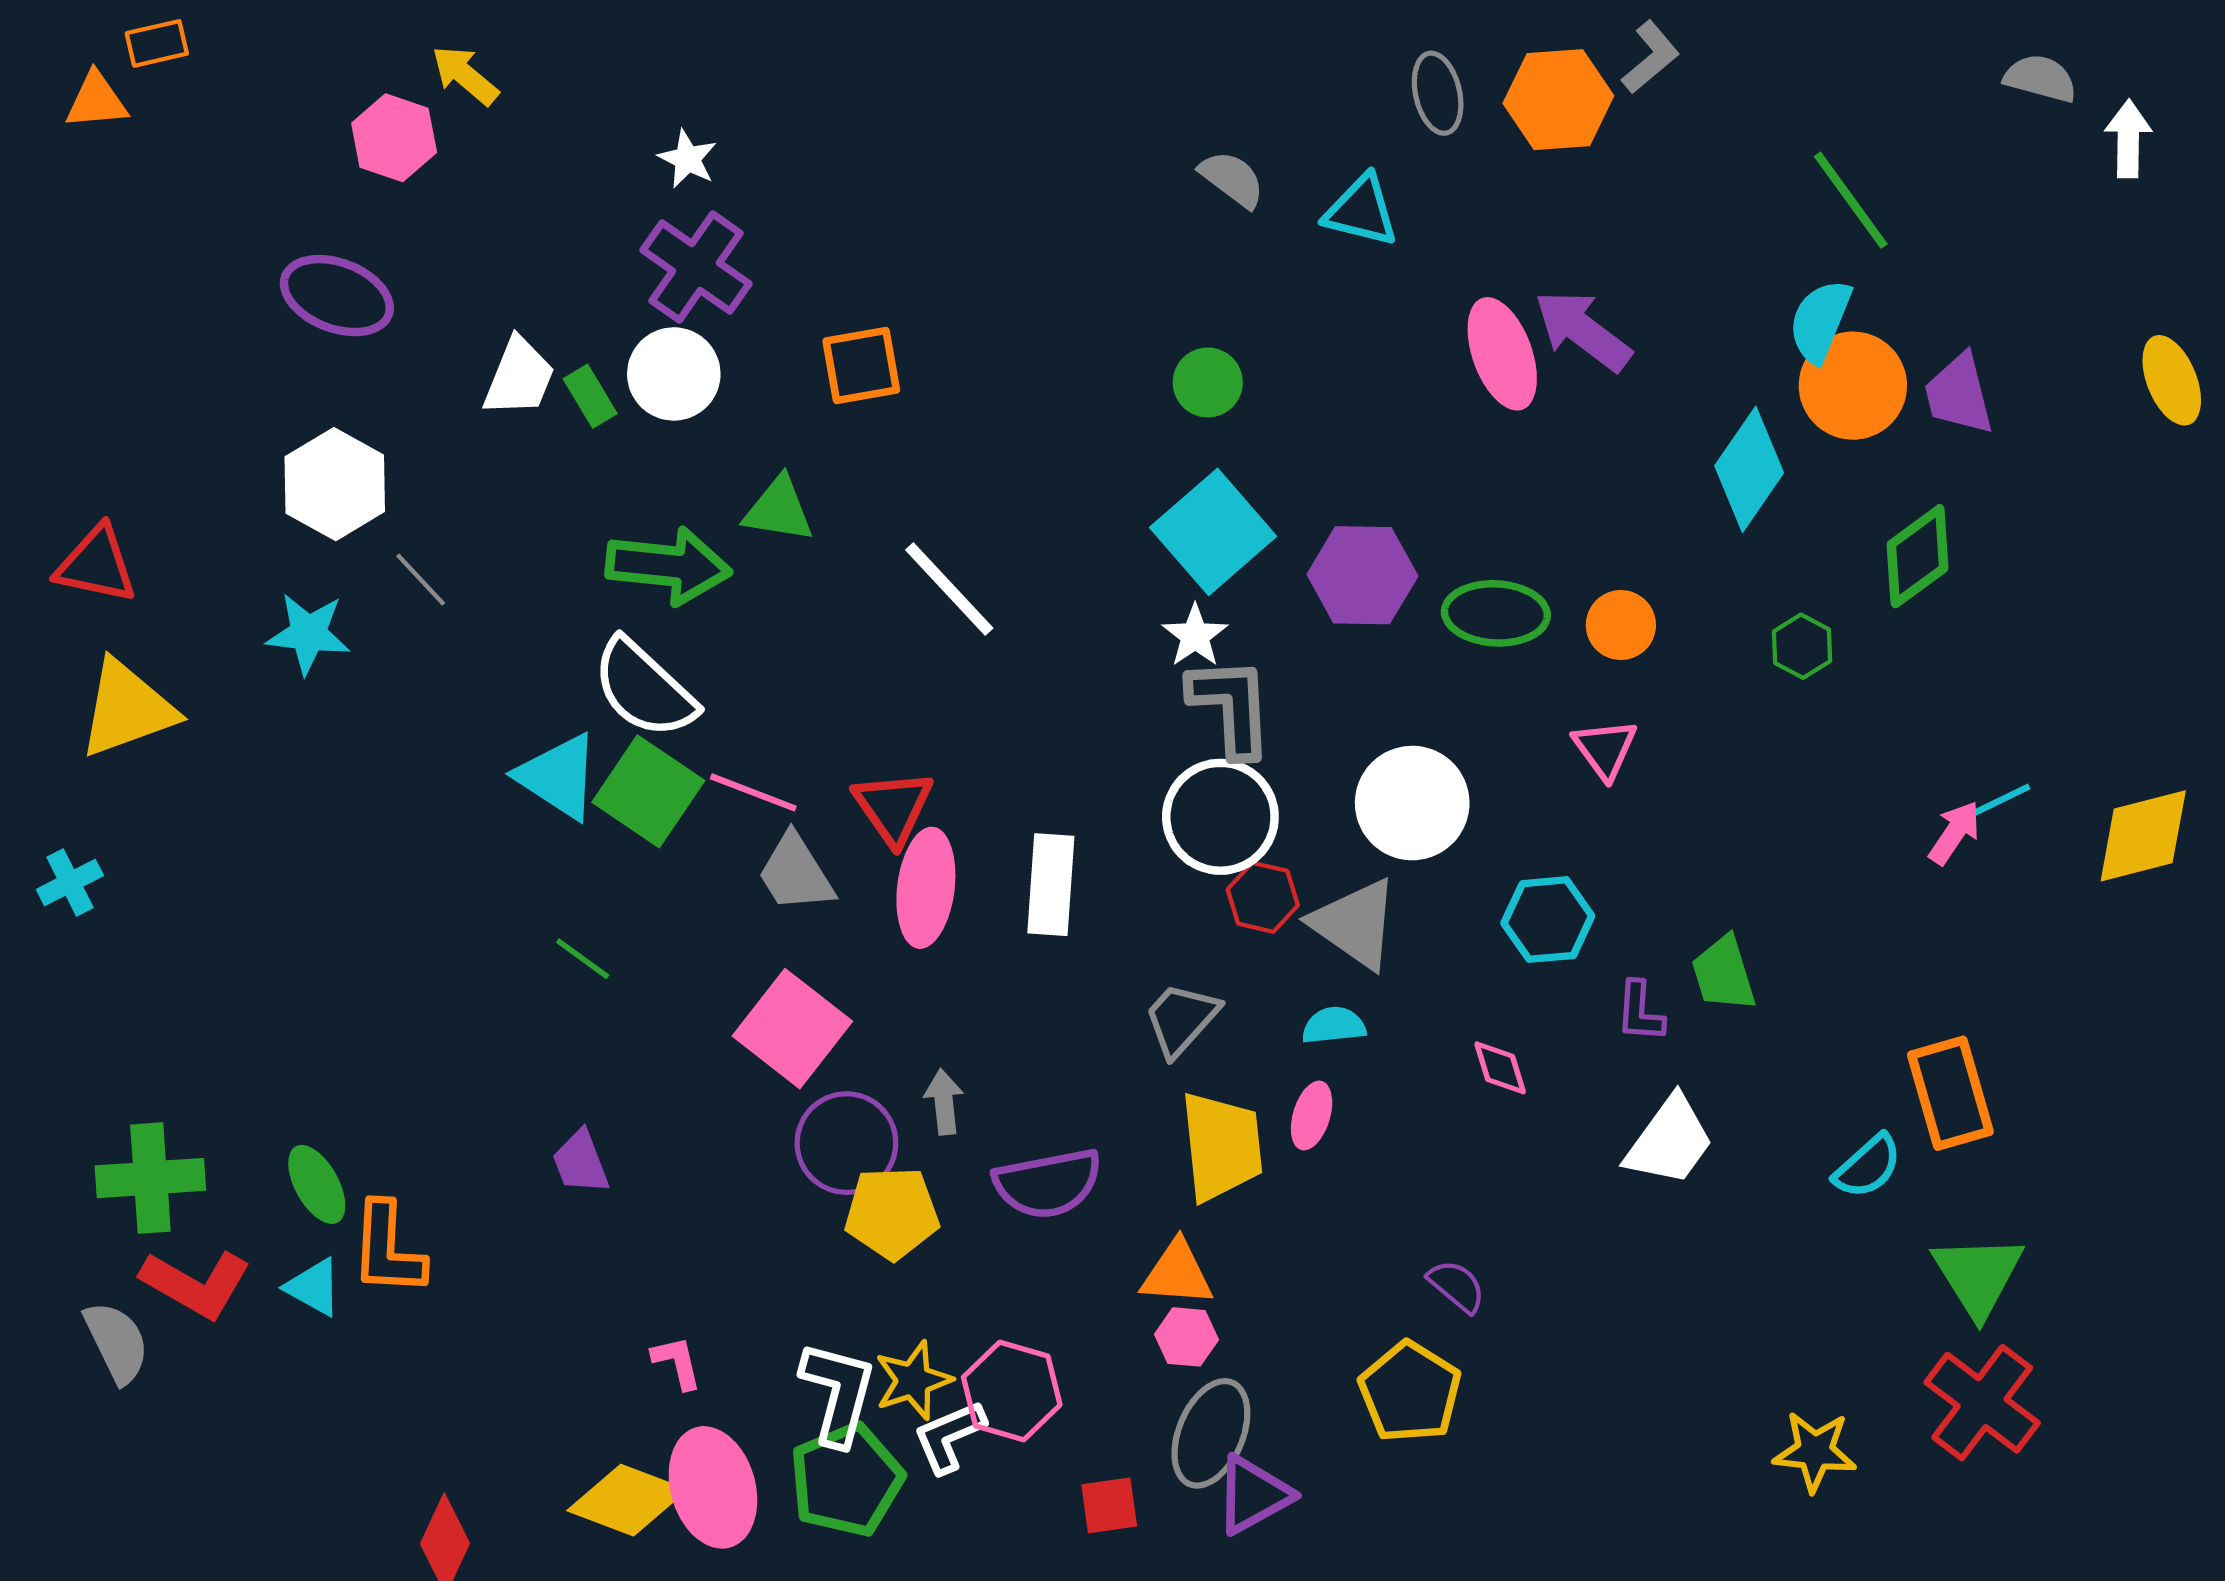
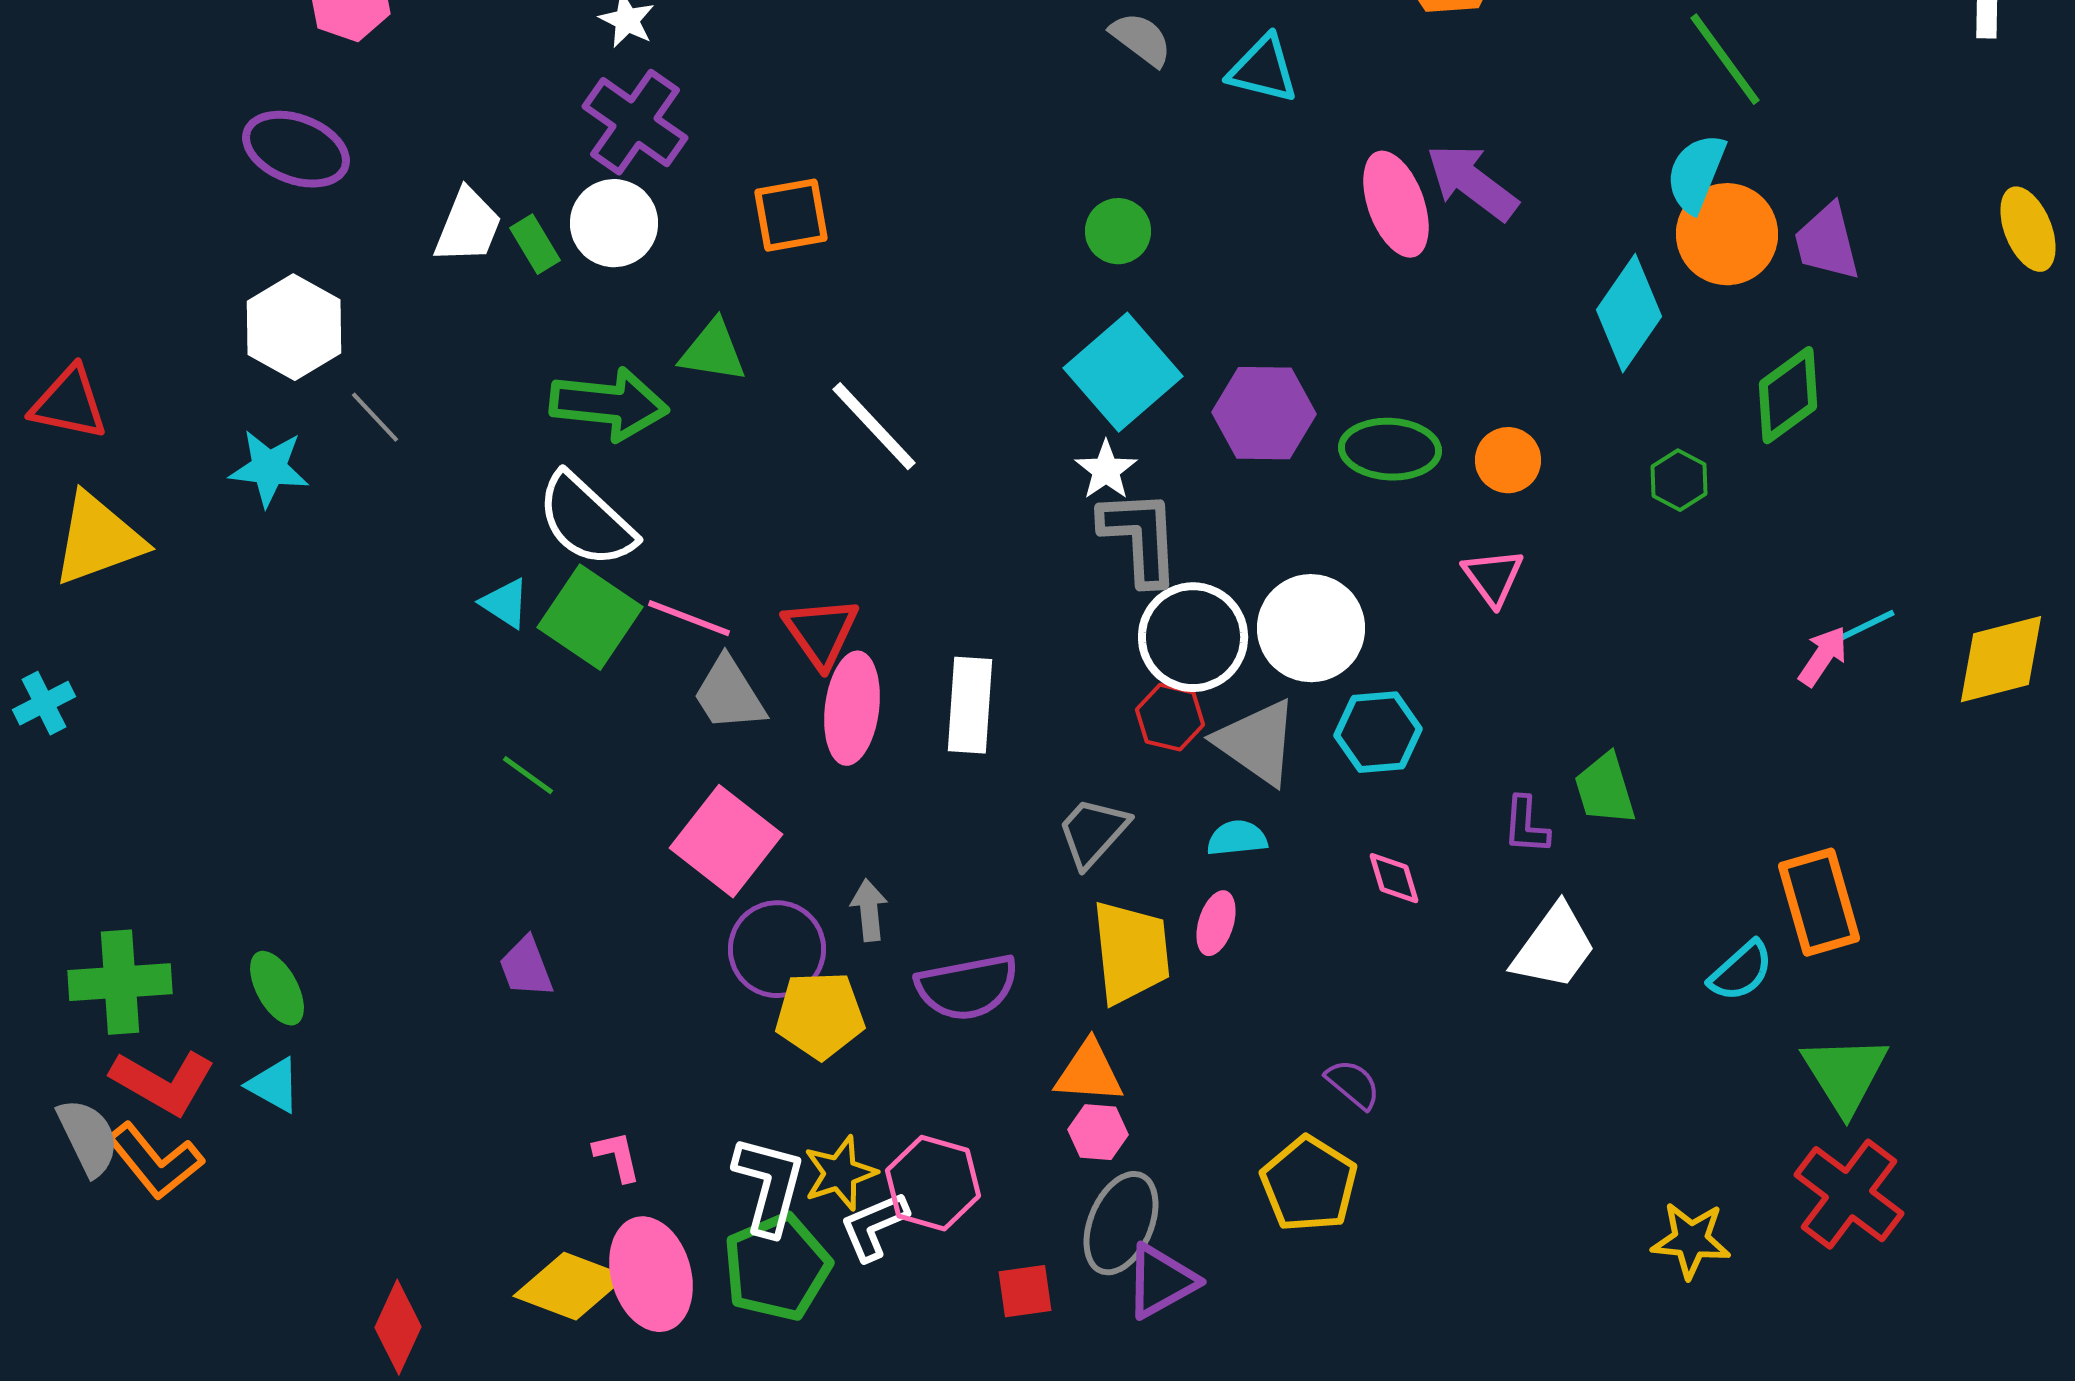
cyan triangle: (558, 777) -> (505, 603), size x0.6
white circle: (1220, 817) -> (1193, 637), moved
cyan hexagon: (1548, 920) -> (1378, 732), moved
orange L-shape: (388, 1249) -> (155, 1161), moved, turned -42

